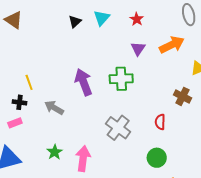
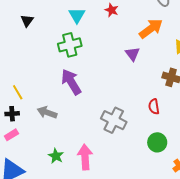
black triangle: (75, 22) -> (27, 21), moved
purple triangle: (138, 49) -> (132, 54), moved
green cross: (121, 79) -> (70, 45), moved

